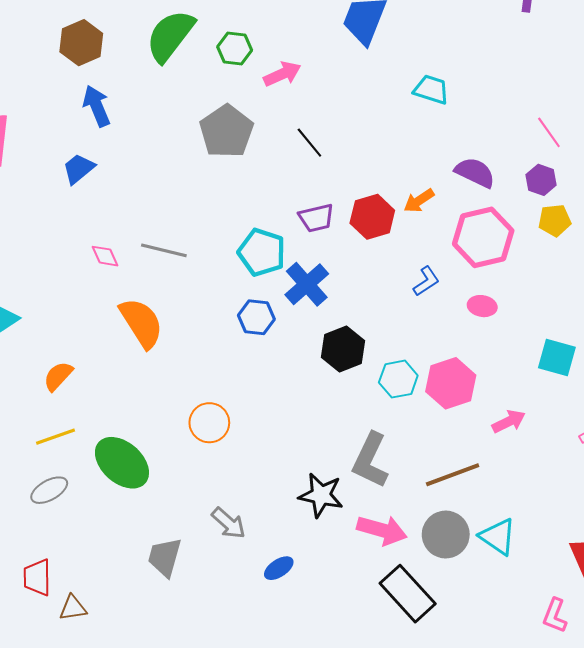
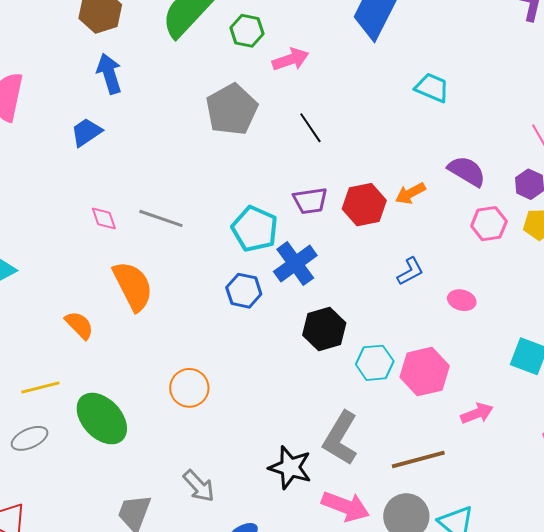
pink hexagon: (483, 237) -> (489, 224), moved, size x0.6
orange semicircle: (58, 376) -> (79, 325), moved, turned 88

